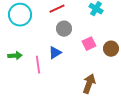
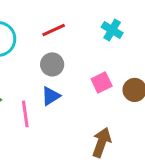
gray circle: (64, 29) -> (52, 64), moved

